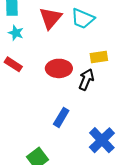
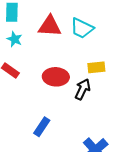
red triangle: (50, 18) -> (50, 26), turned 50
blue rectangle: (61, 117) -> (42, 127), moved

